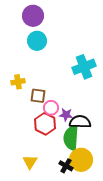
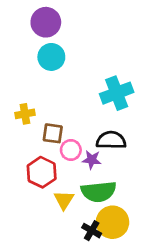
black semicircle: (80, 122) -> (111, 140), moved
red hexagon: (45, 124) -> (42, 172), moved
green semicircle: (71, 138) -> (99, 192), turned -100
yellow triangle: (30, 162) -> (64, 200), moved

